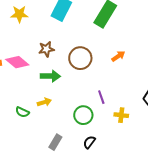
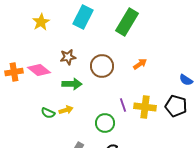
yellow star: (19, 14) -> (41, 22), turned -30
green semicircle: (22, 112) -> (48, 113), moved
yellow cross: (121, 115) -> (145, 107), moved, size x1.5

